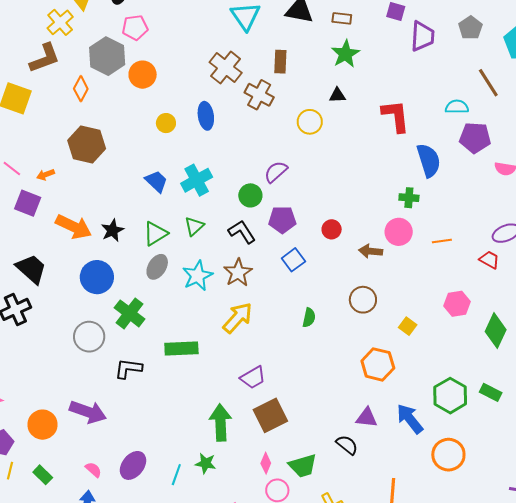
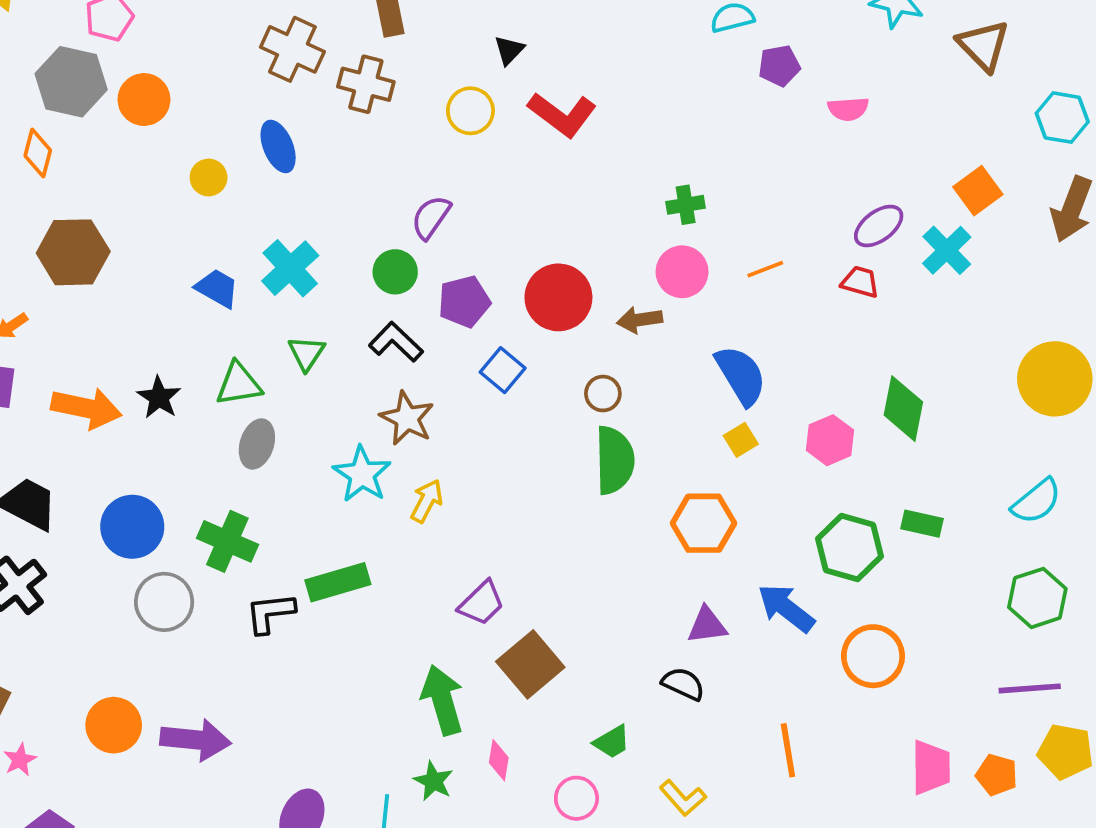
black triangle: (337, 95) -> (509, 50), turned -30
red L-shape: (396, 116) -> (562, 114), moved, turned 147
purple pentagon: (475, 138) -> (779, 66), size x0.7
blue semicircle: (429, 160) -> (741, 375), moved
red circle: (332, 229) -> (558, 297), size x1.8
green triangle: (155, 234) -> (239, 384), turned 36
cyan star: (197, 276) -> (362, 474), moved
blue circle: (97, 277) -> (132, 527), moved
brown circle: (363, 300) -> (603, 394), moved, size x0.7
pink hexagon: (457, 304) -> (830, 440), moved
yellow arrow: (238, 318) -> (427, 501), size x0.7
green semicircle: (309, 318) -> (615, 460), moved, size x1.8
yellow square: (408, 326) -> (741, 440), turned 36
black L-shape: (128, 369) -> (270, 613), moved
orange circle: (42, 425) -> (114, 725), moved
green star: (206, 463) -> (433, 781), turned 30
pink diamond: (266, 463) -> (499, 760), moved
green trapezoid: (303, 466) -> (612, 742), size x0.7

